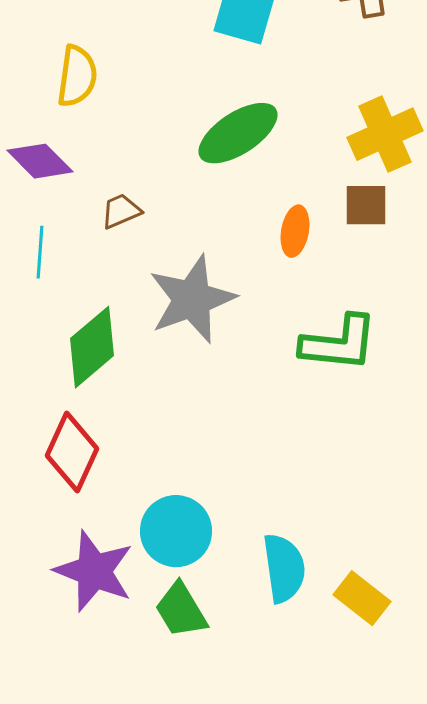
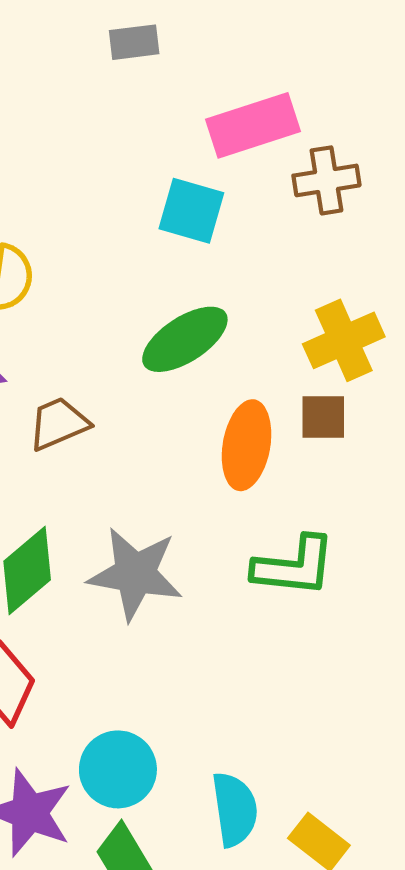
brown trapezoid: (121, 211) -> (58, 424), size x1.4
orange ellipse: (295, 231) -> (247, 445), size x1.6
gray star: (192, 299) -> (135, 574), moved, turned 30

